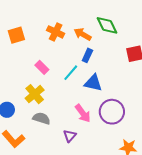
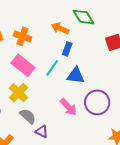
orange cross: (56, 32) -> (22, 36), moved
pink rectangle: (42, 67) -> (23, 65), size x1.6
gray semicircle: (41, 118) -> (28, 116), turned 30
purple triangle: (70, 136) -> (42, 131), moved, turned -40

